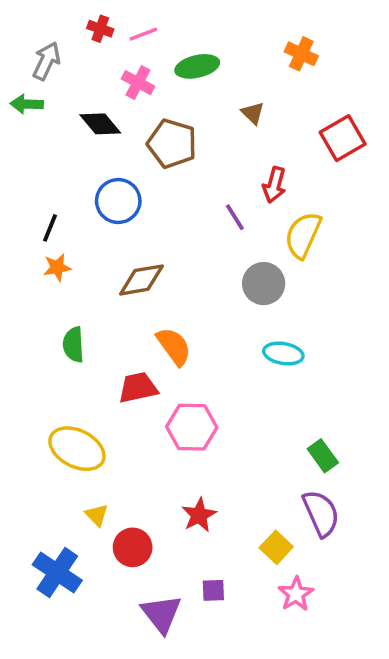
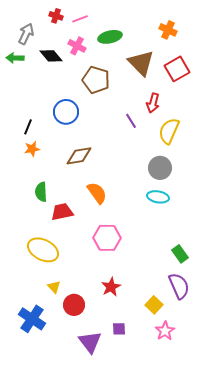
brown triangle: (253, 113) -> (141, 63), size x2.0
black diamond: (100, 124) -> (51, 56), moved
red square: (343, 138) -> (177, 69), moved
gray circle: (264, 284) -> (160, 168), moved
red trapezoid: (138, 388) -> (62, 212), moved

